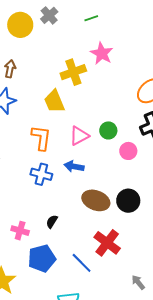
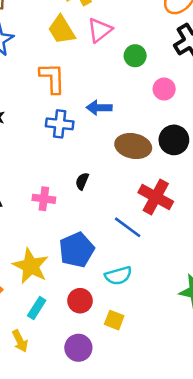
pink triangle: (79, 136) -> (100, 30), moved
pink circle: (128, 151) -> (164, 89), moved
blue pentagon: (42, 258) -> (77, 250), moved

